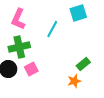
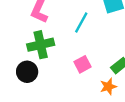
pink square: (31, 69) -> (82, 64), moved

